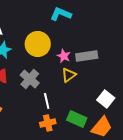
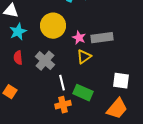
white square: (106, 99) -> (121, 81), turned -30
green rectangle: (77, 119) -> (83, 93), moved

